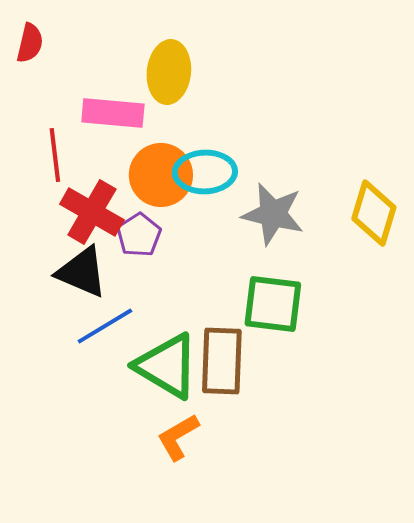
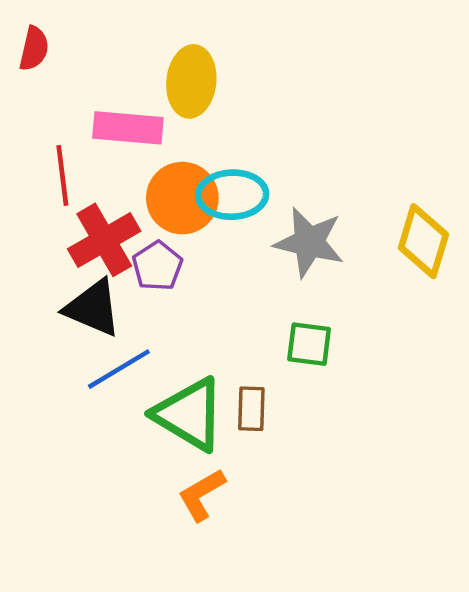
red cross: (92, 212) -> (104, 240), turned 30
green square: (273, 304) -> (309, 344), size x0.7
brown rectangle: (222, 361) -> (251, 409), size x0.6

